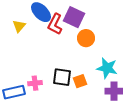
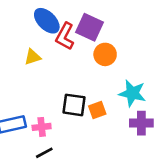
yellow triangle: (19, 26) -> (33, 57), moved, turned 32
pink cross: (35, 83) -> (42, 127), moved

